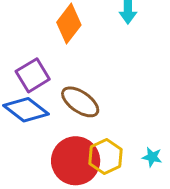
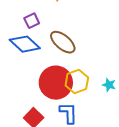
purple square: (33, 75) -> (32, 21), size x0.7

